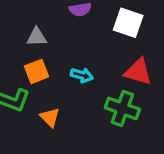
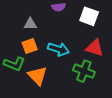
cyan arrow: (82, 75) -> (58, 49), size x1.5
orange triangle: (50, 117) -> (37, 76), size x1.5

